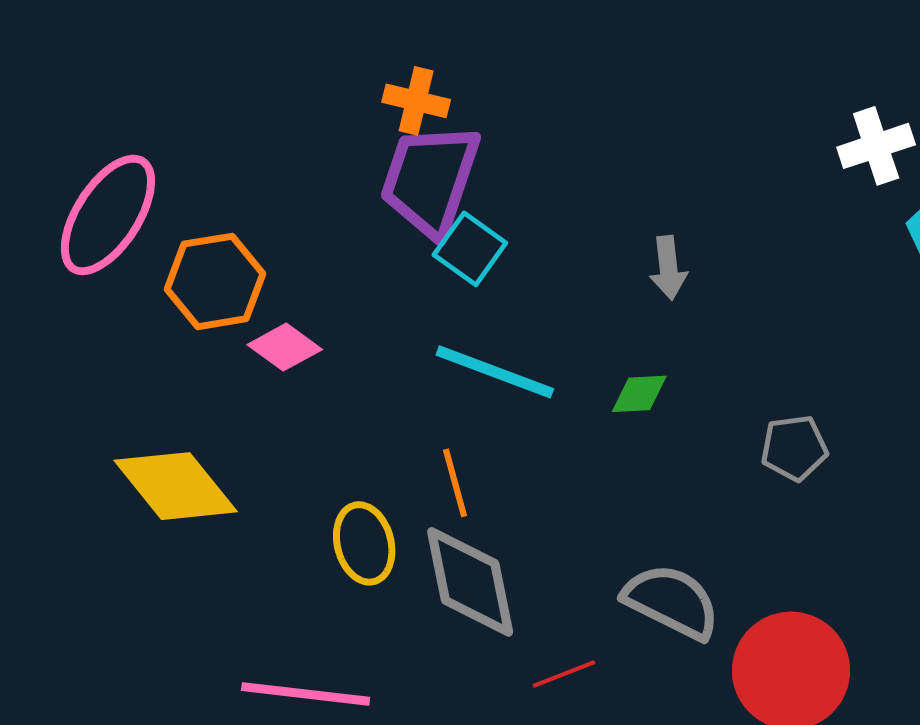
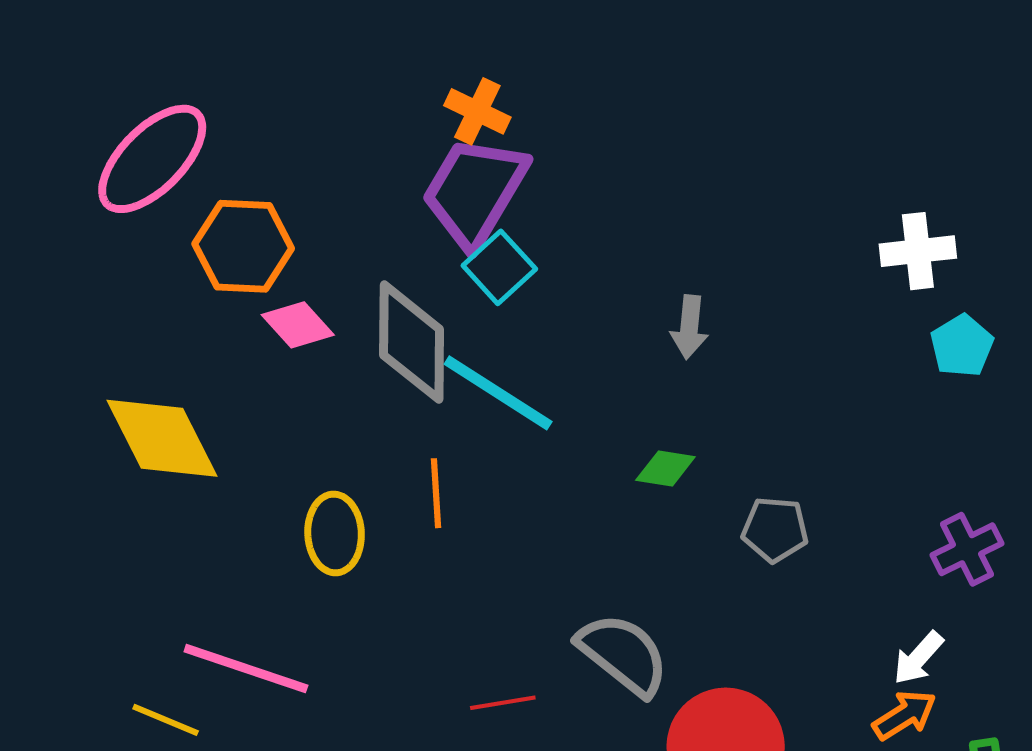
green diamond: (639, 394) -> (665, 468), moved
gray diamond: (470, 582) -> (412, 342), moved

